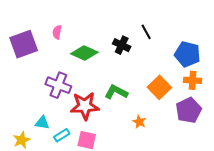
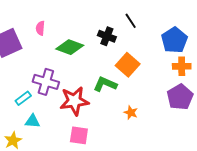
blue pentagon: (187, 54) -> (174, 40), turned 30
orange square: (159, 87) -> (128, 65), moved
cyan rectangle: (62, 135) -> (23, 98), moved

